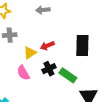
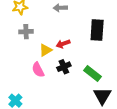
black rectangle: (82, 45) -> (97, 30), moved
green rectangle: (68, 75) -> (92, 74), moved

